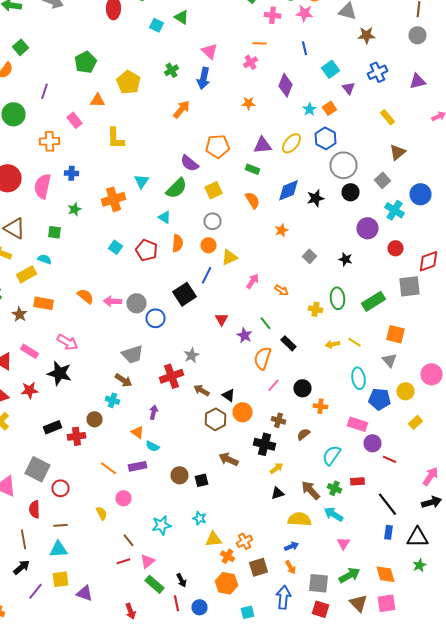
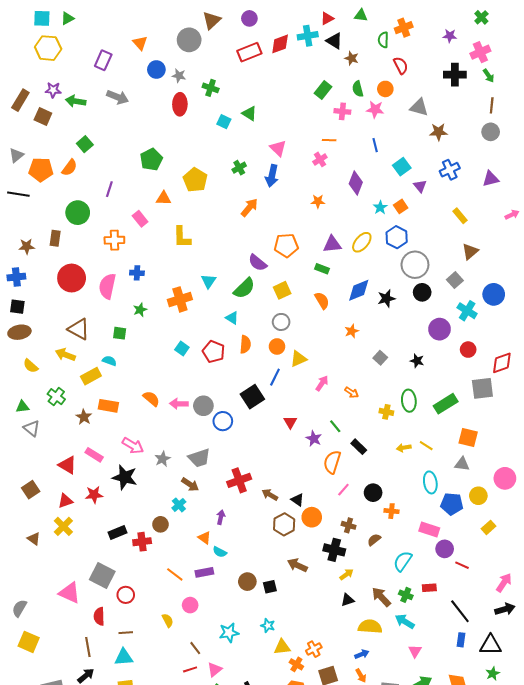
gray star: (192, 355) -> (163, 459), moved
gray triangle: (390, 360) -> (462, 464), turned -42
cyan cross: (112, 400) -> (179, 505), turned 32

